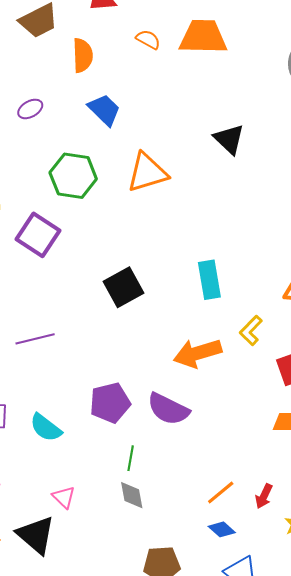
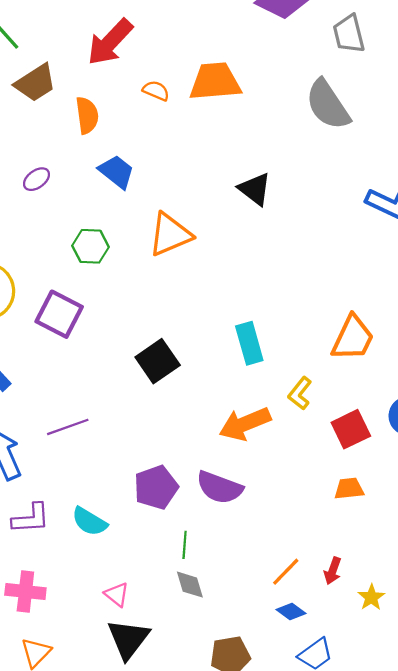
green hexagon: (73, 176) -> (91, 246), size x0.7
black triangle: (36, 535) -> (128, 639), moved, turned 33

